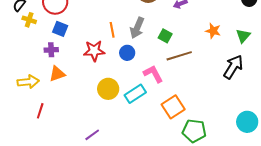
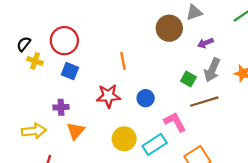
gray arrow: (137, 28) -> (212, 70), moved
orange line: (112, 30) -> (123, 61), moved
purple cross: (51, 50) -> (61, 107), moved
orange triangle: (57, 74) -> (76, 131), moved, turned -30

